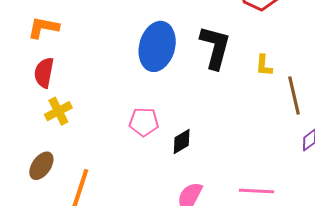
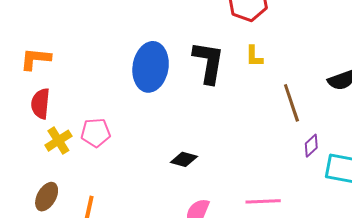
yellow L-shape: (264, 66) -> (254, 56), moved
pink pentagon: (144, 122) -> (96, 133), moved
black diamond: (182, 142) -> (184, 159), turned 52

